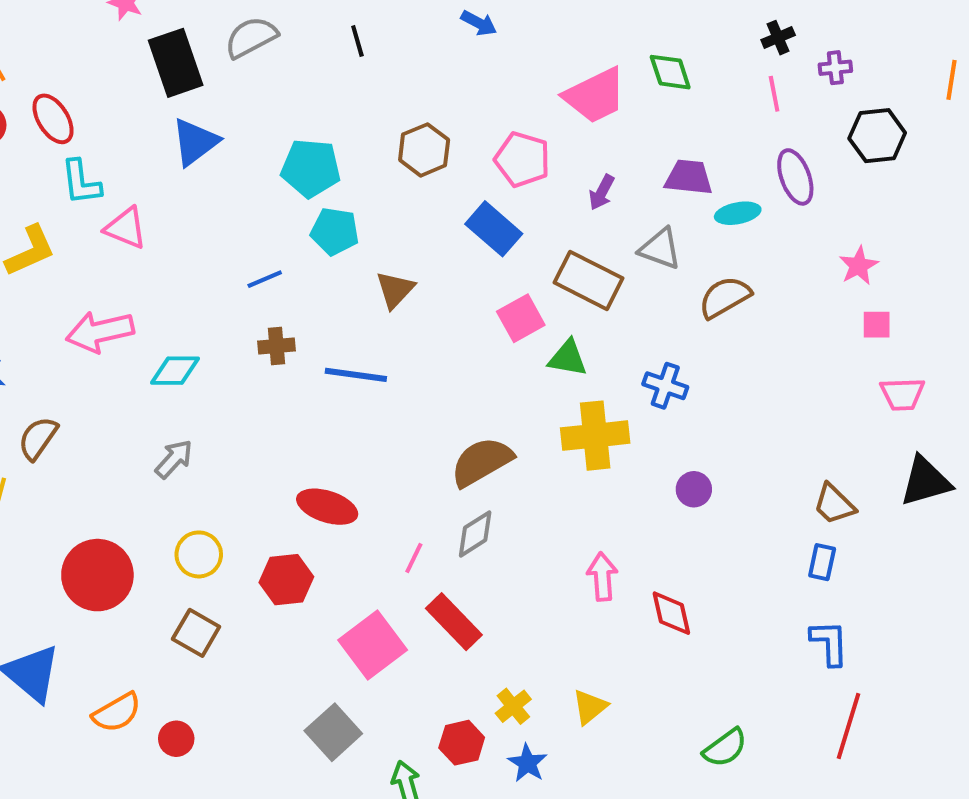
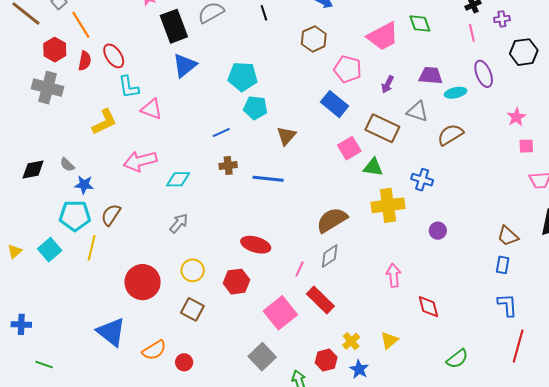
brown hexagon: (424, 150) -> (314, 39), moved
red diamond: (671, 613) -> (428, 307), moved

